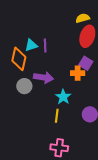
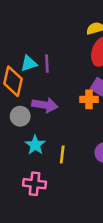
cyan star: (63, 97) -> (35, 145), moved
pink cross: (59, 148) -> (35, 184), moved

